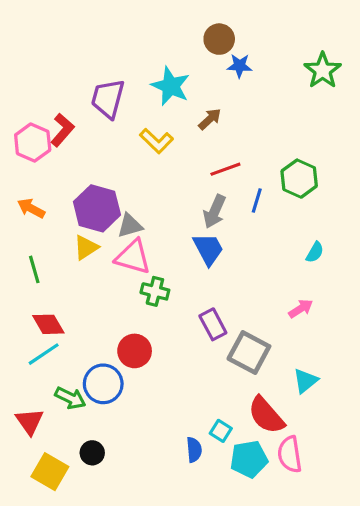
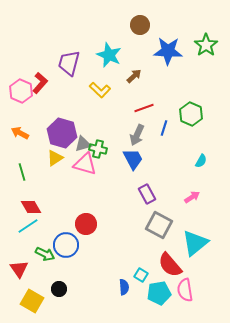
blue star: (240, 66) -> (168, 51), moved, size x1.8
green cross: (155, 291) -> (98, 149), moved
purple rectangle: (213, 324) -> (147, 194), moved
cyan triangle: (305, 381) -> (195, 243), size x1.6

